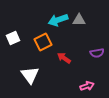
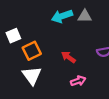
orange square: (43, 42) -> (32, 51), moved
pink arrow: (87, 86) -> (78, 81), moved

